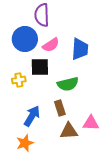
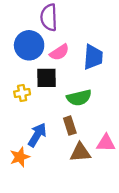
orange star: (25, 143) -> (20, 157), moved

